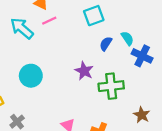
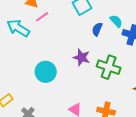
cyan circle: (31, 76) -> (46, 72), moved
green cross: (111, 86) -> (109, 67), turned 35

